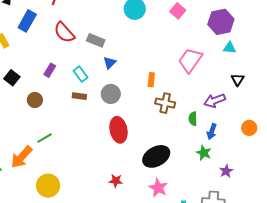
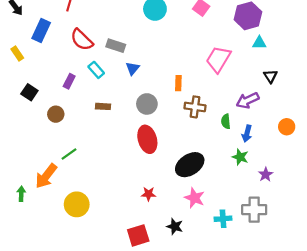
cyan rectangle: (80, 74) -> (96, 70), moved
gray circle: (111, 94) -> (147, 104), moved

